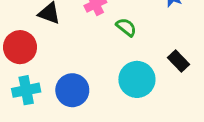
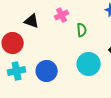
green semicircle: (126, 27) -> (82, 30), turned 48

